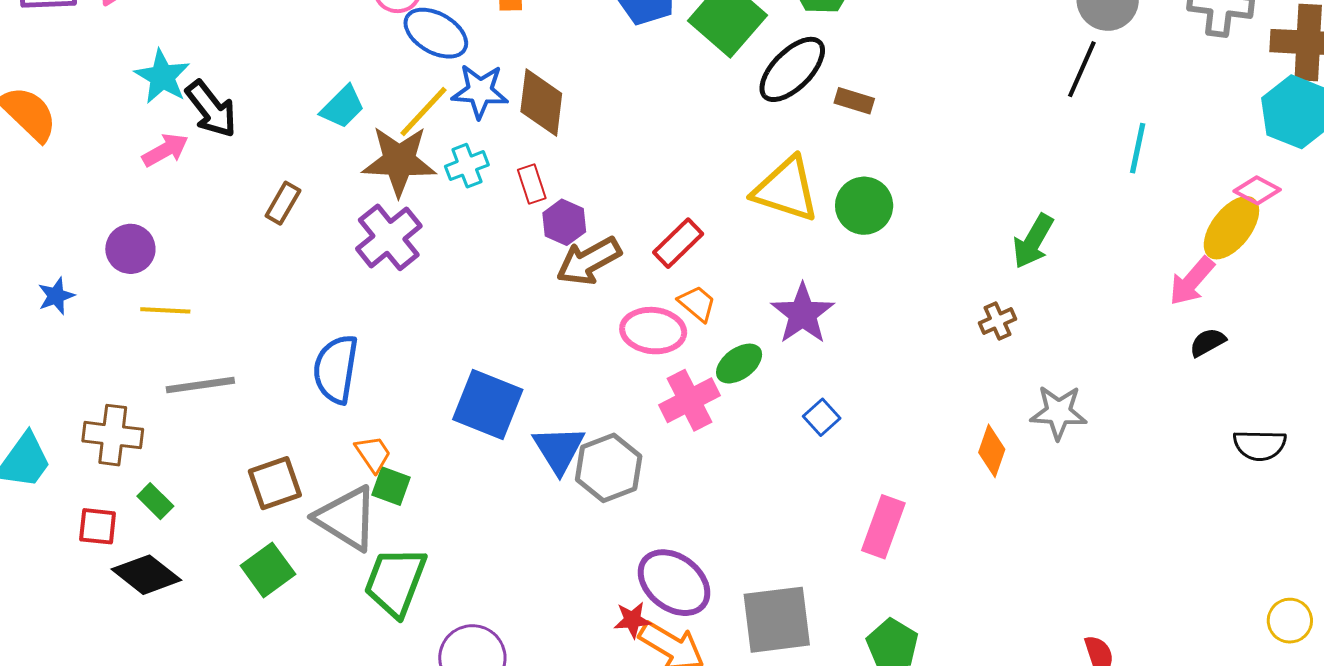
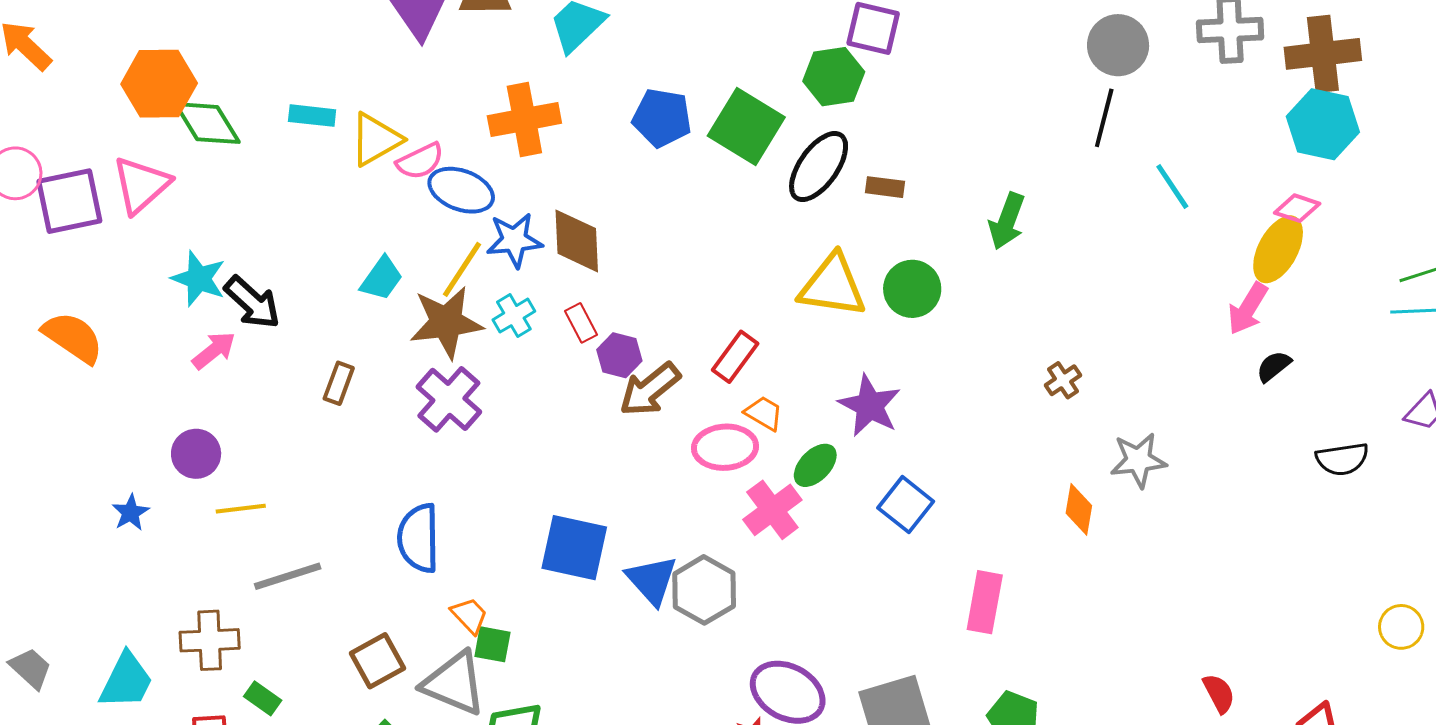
cyan line: (1138, 148) -> (1172, 186), turned -36
green arrow: (1033, 241) -> (1007, 221), moved
blue square: (822, 417) -> (906, 505), size x1.5

